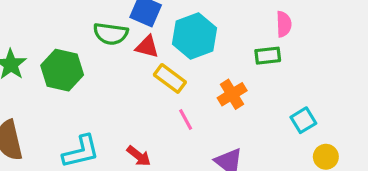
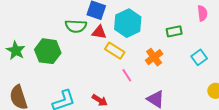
pink semicircle: (284, 24) -> (202, 13), moved
cyan square: (303, 120) -> (199, 57), moved

